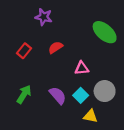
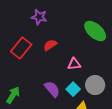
red rectangle: (24, 51) -> (21, 48), size x1.5
green arrow: (24, 94) -> (13, 95), moved

